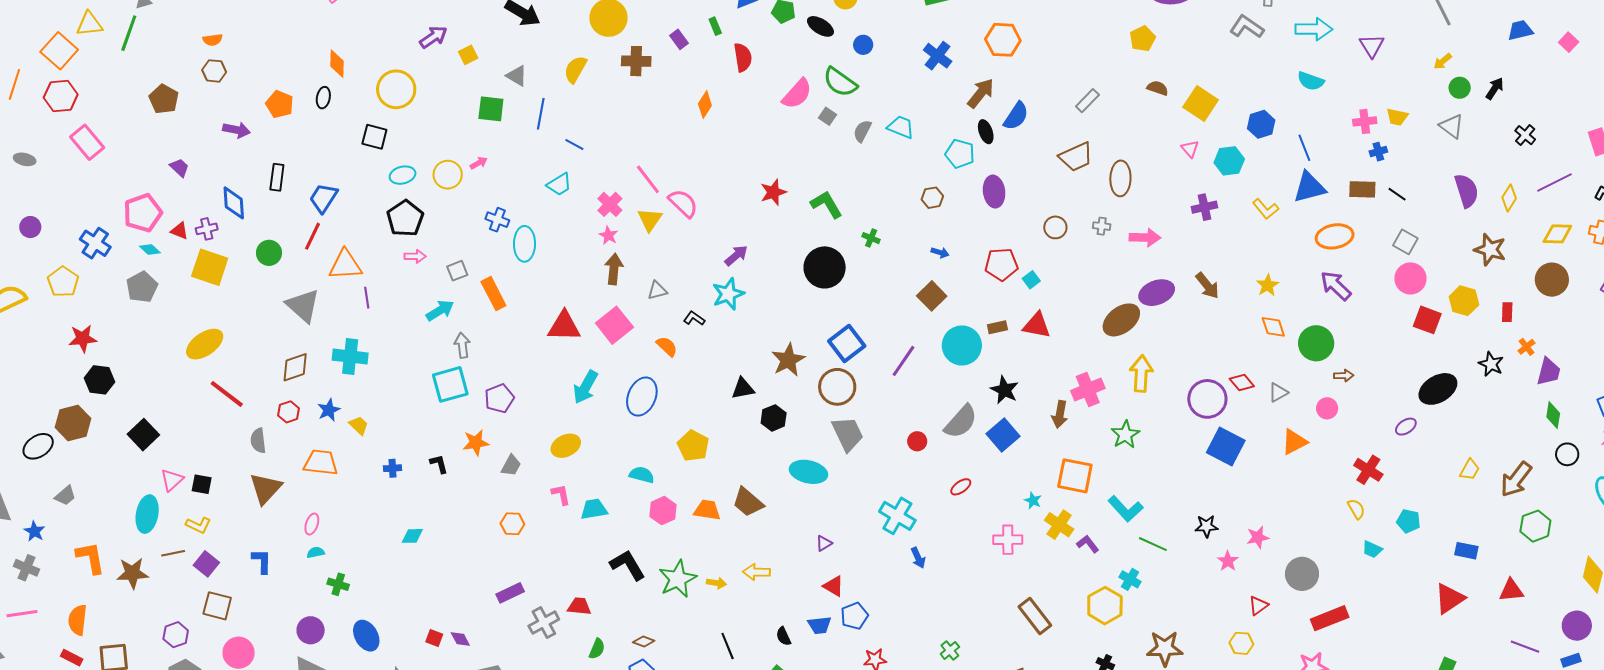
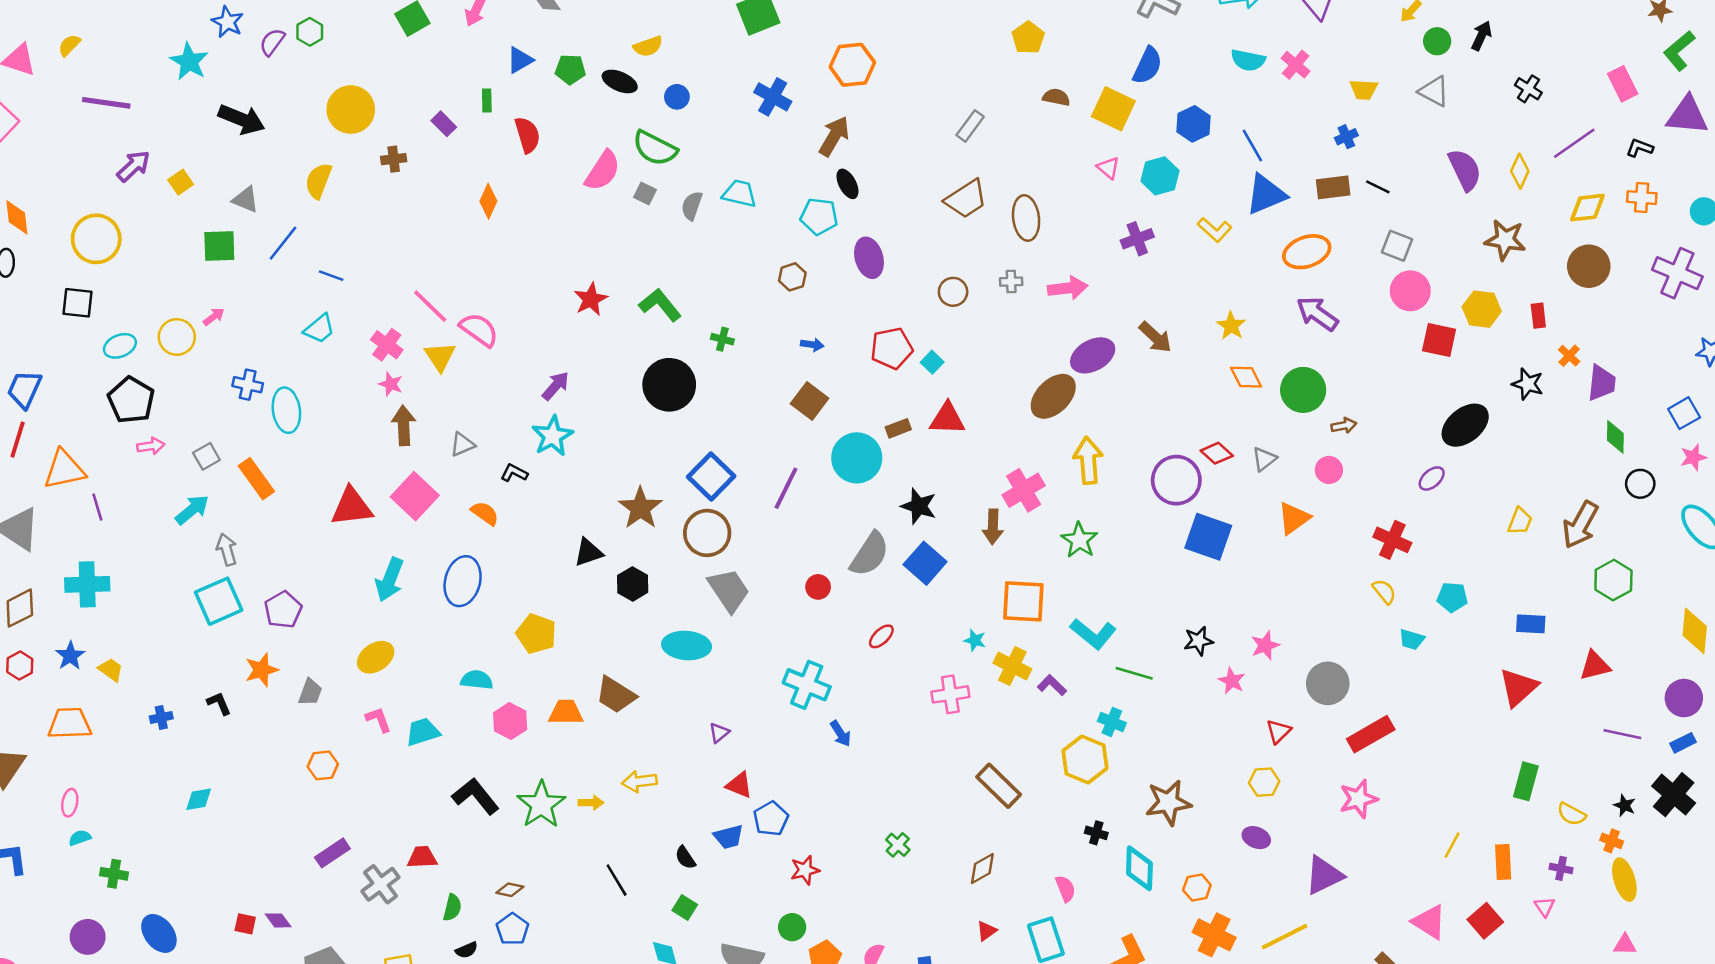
green rectangle: (715, 26) -> (487, 101), turned 30
brown cross: (636, 61) -> (394, 159), size x0.7
blue line: (541, 114) -> (283, 243), turned 36
blue semicircle: (1016, 116) -> (1147, 66), moved
pink cross: (1365, 121) -> (1296, 65), moved, turned -35

